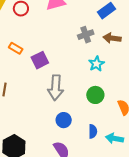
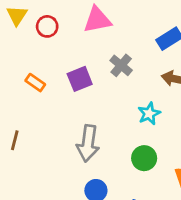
gray cross: (86, 35) -> (121, 65), moved, turned -35
purple square: (40, 60) -> (80, 79), moved

